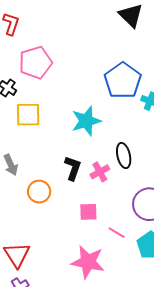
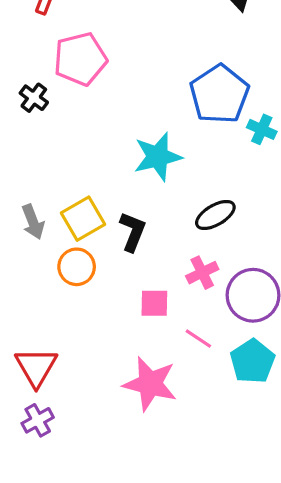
yellow square: (28, 115) -> (83, 219), moved, turned -32
black ellipse: (124, 156) -> (215, 215), turned 70
pink cross: (100, 172) -> (202, 273), moved

